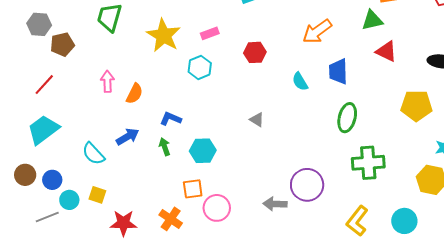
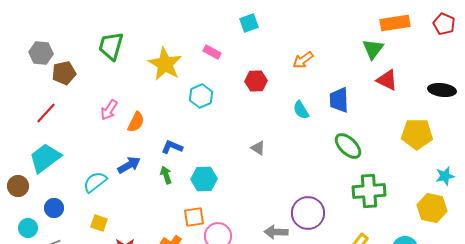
green triangle: (372, 20) -> (373, 49), turned -40
orange arrow: (317, 31) -> (303, 60), moved, size x0.7
pink rectangle: (210, 33) -> (212, 52), moved, turned 48
pink arrow: (107, 82) -> (109, 110), turned -145
green ellipse: (347, 118) -> (348, 146), turned -60
cyan semicircle: (93, 154) -> (95, 182), turned 95
brown circle: (25, 175) -> (18, 186), moved
cyan circle: (69, 200) -> (28, 228), moved

